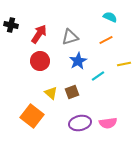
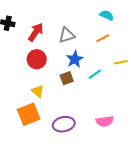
brown square: (72, 92) -> (67, 78), moved
yellow triangle: (51, 93) -> (38, 91), moved
orange square: (32, 116) -> (29, 114), turned 30
purple ellipse: (80, 123) -> (64, 124), moved

